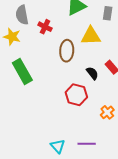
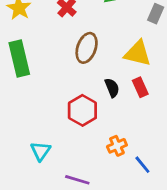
yellow triangle: (91, 36) -> (138, 53), moved
cyan triangle: (58, 146) -> (41, 151), moved

